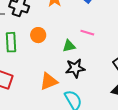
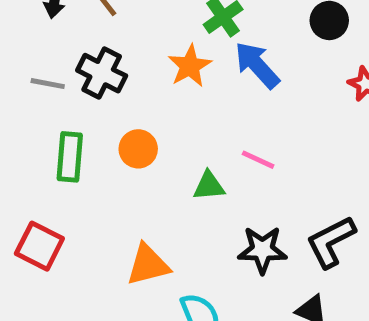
black star: (75, 68) -> (262, 250), moved

